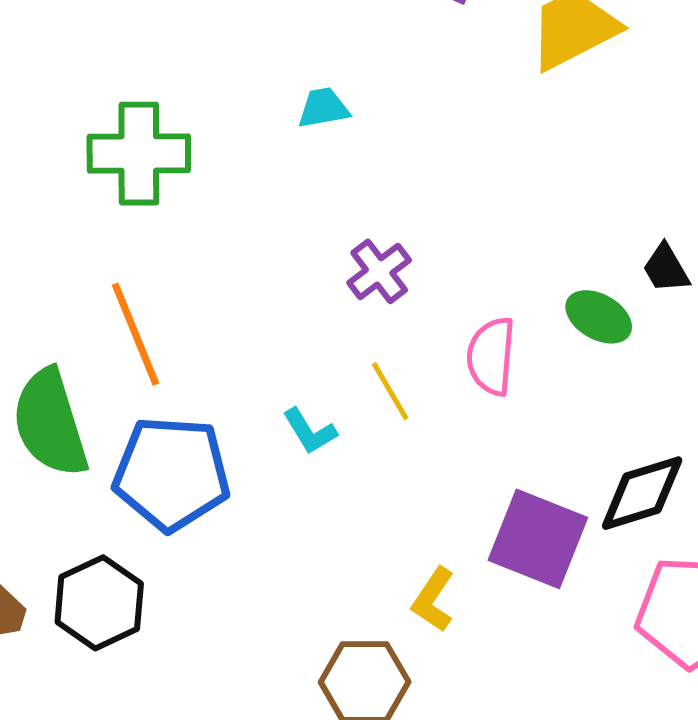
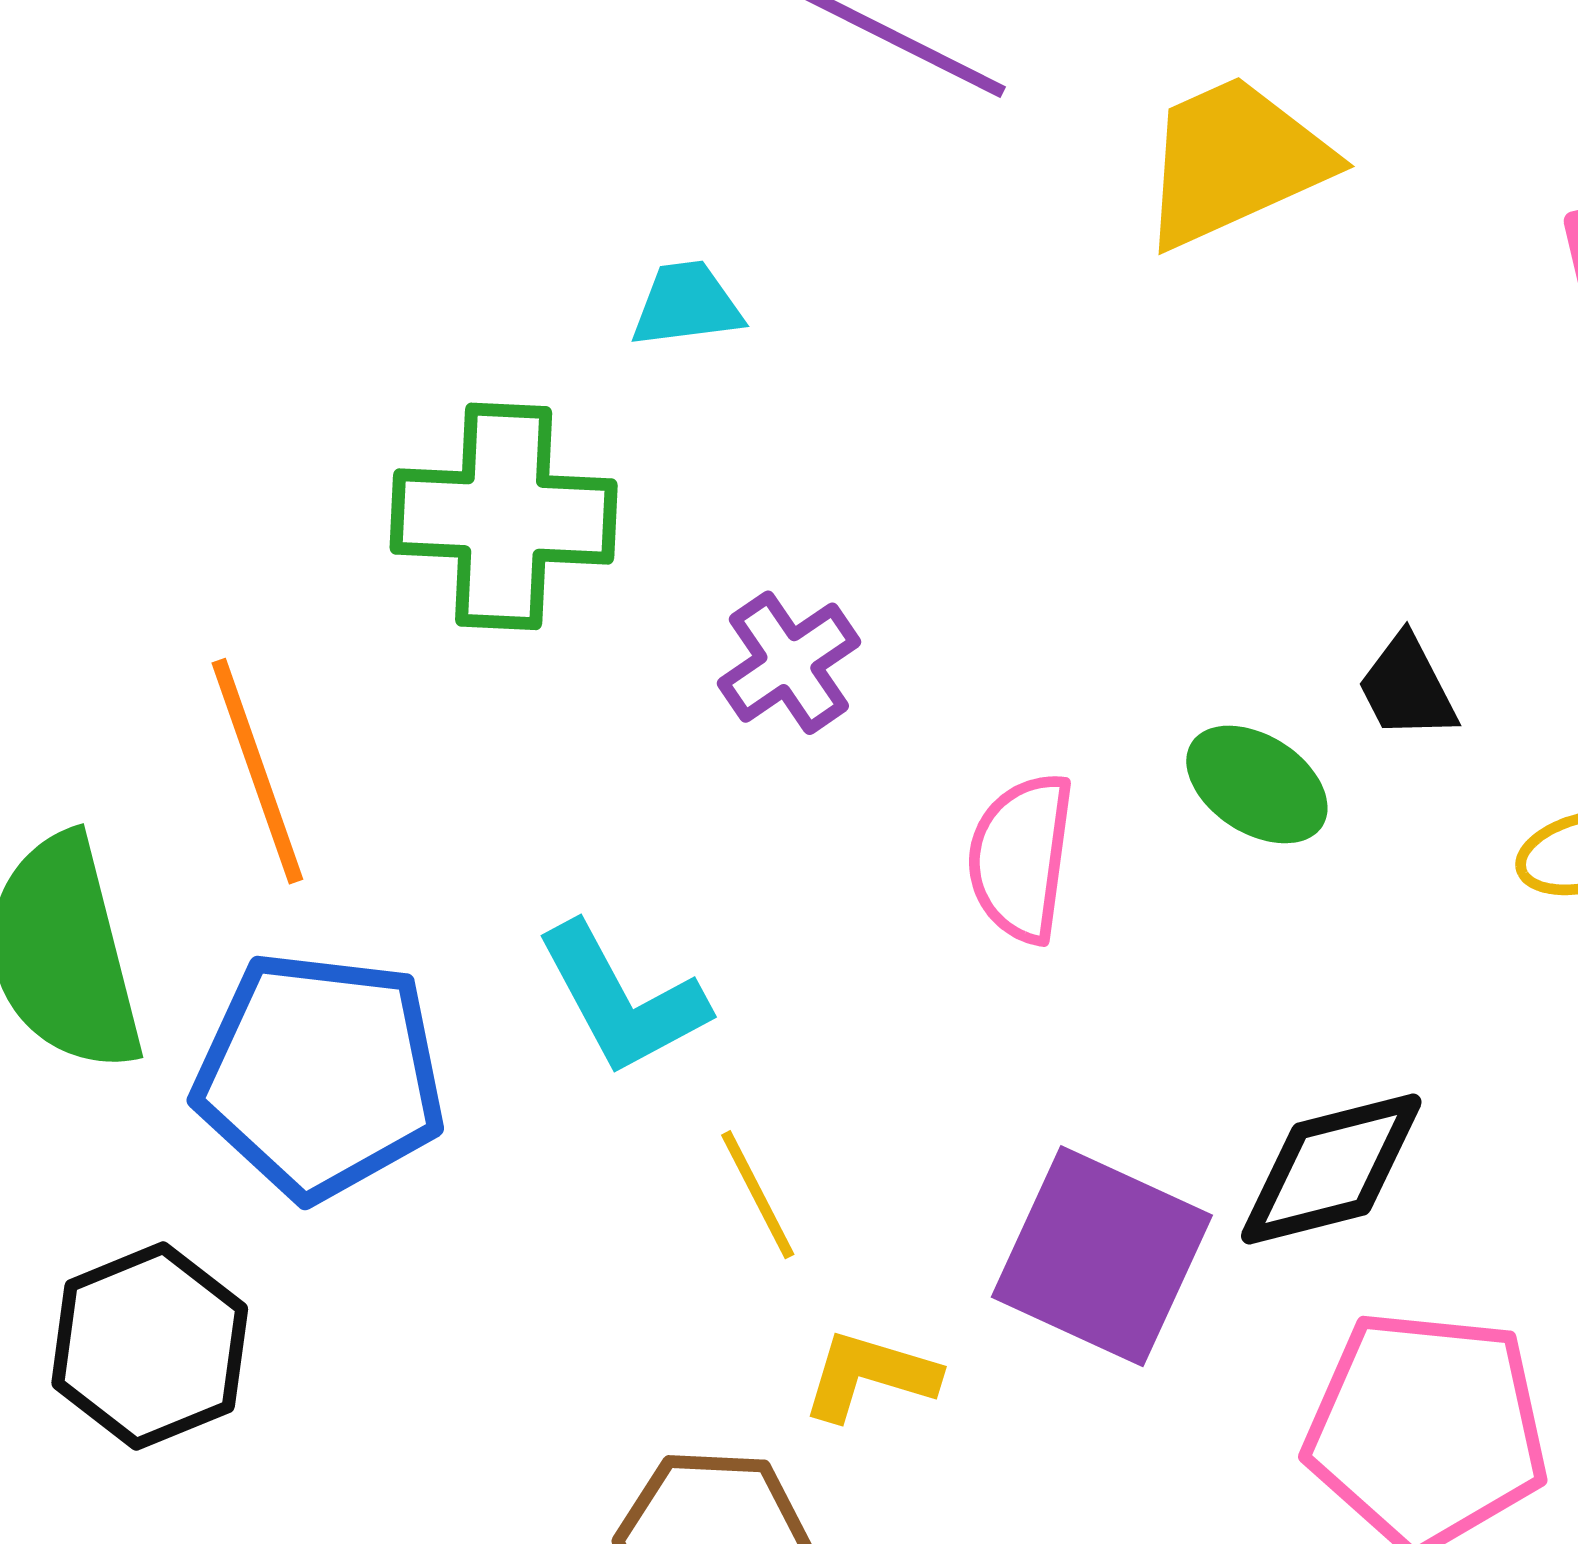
green cross: (139, 154) -> (504, 516), moved
yellow line: (390, 391) -> (758, 1195), moved
cyan L-shape: (310, 431) -> (622, 999), size x1.5
yellow L-shape: (433, 600) -> (870, 1376), turned 70

